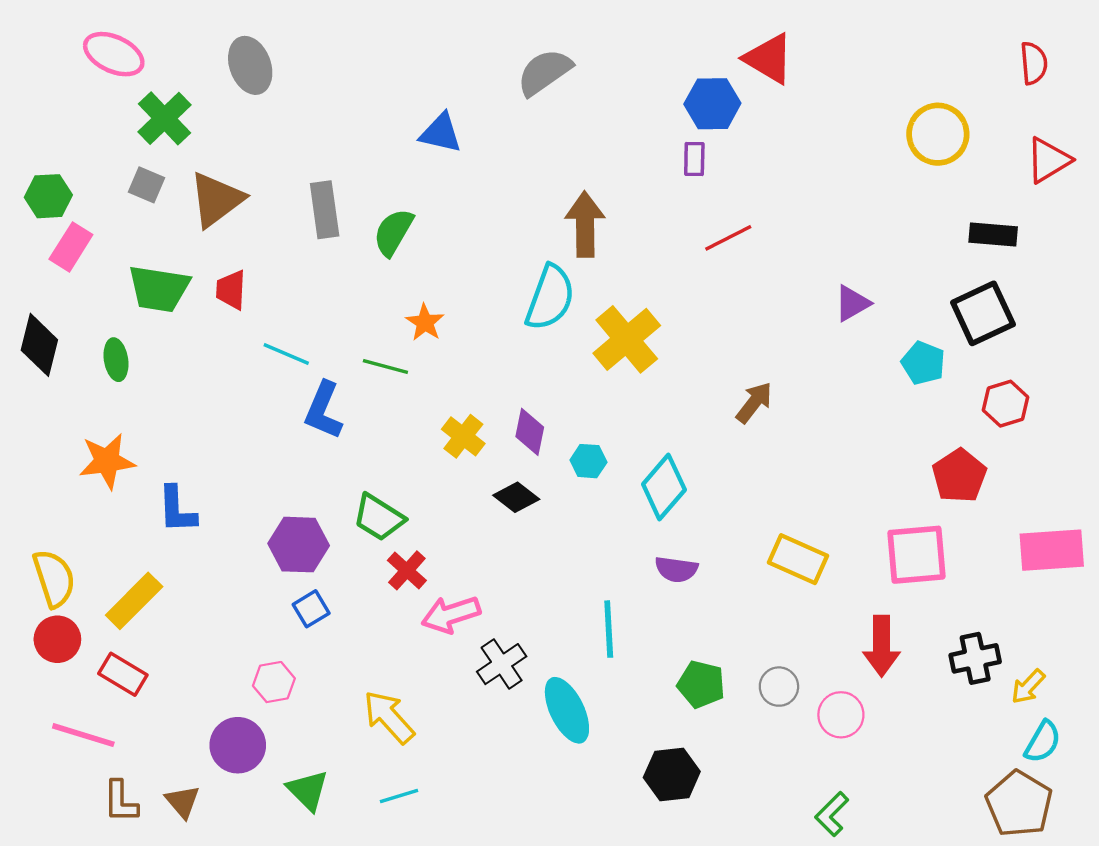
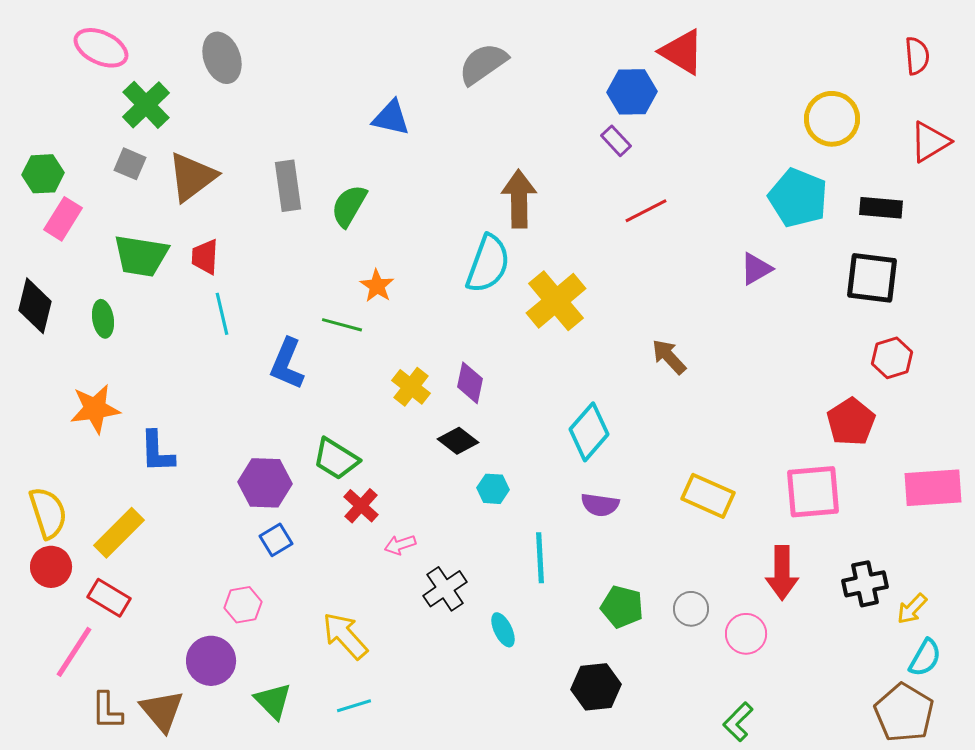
purple rectangle: (694, 159) -> (616, 141), turned -44
black square: (983, 313) -> (872, 278), turned 32
cyan line: (286, 354) -> (222, 314), moved, turned 54
cyan pentagon: (923, 363) -> (798, 198), moved, size x1.5
brown arrow: (754, 402) -> (669, 357), turned -81
cyan hexagon: (588, 461) -> (493, 489), moved
pink arrow: (451, 614) -> (400, 545), size x0.6
cyan ellipse: (567, 710) -> (503, 630), size x0.6
pink line: (83, 735) -> (74, 652), turned -74
brown triangle: (183, 802) -> (162, 711), size x1.4

